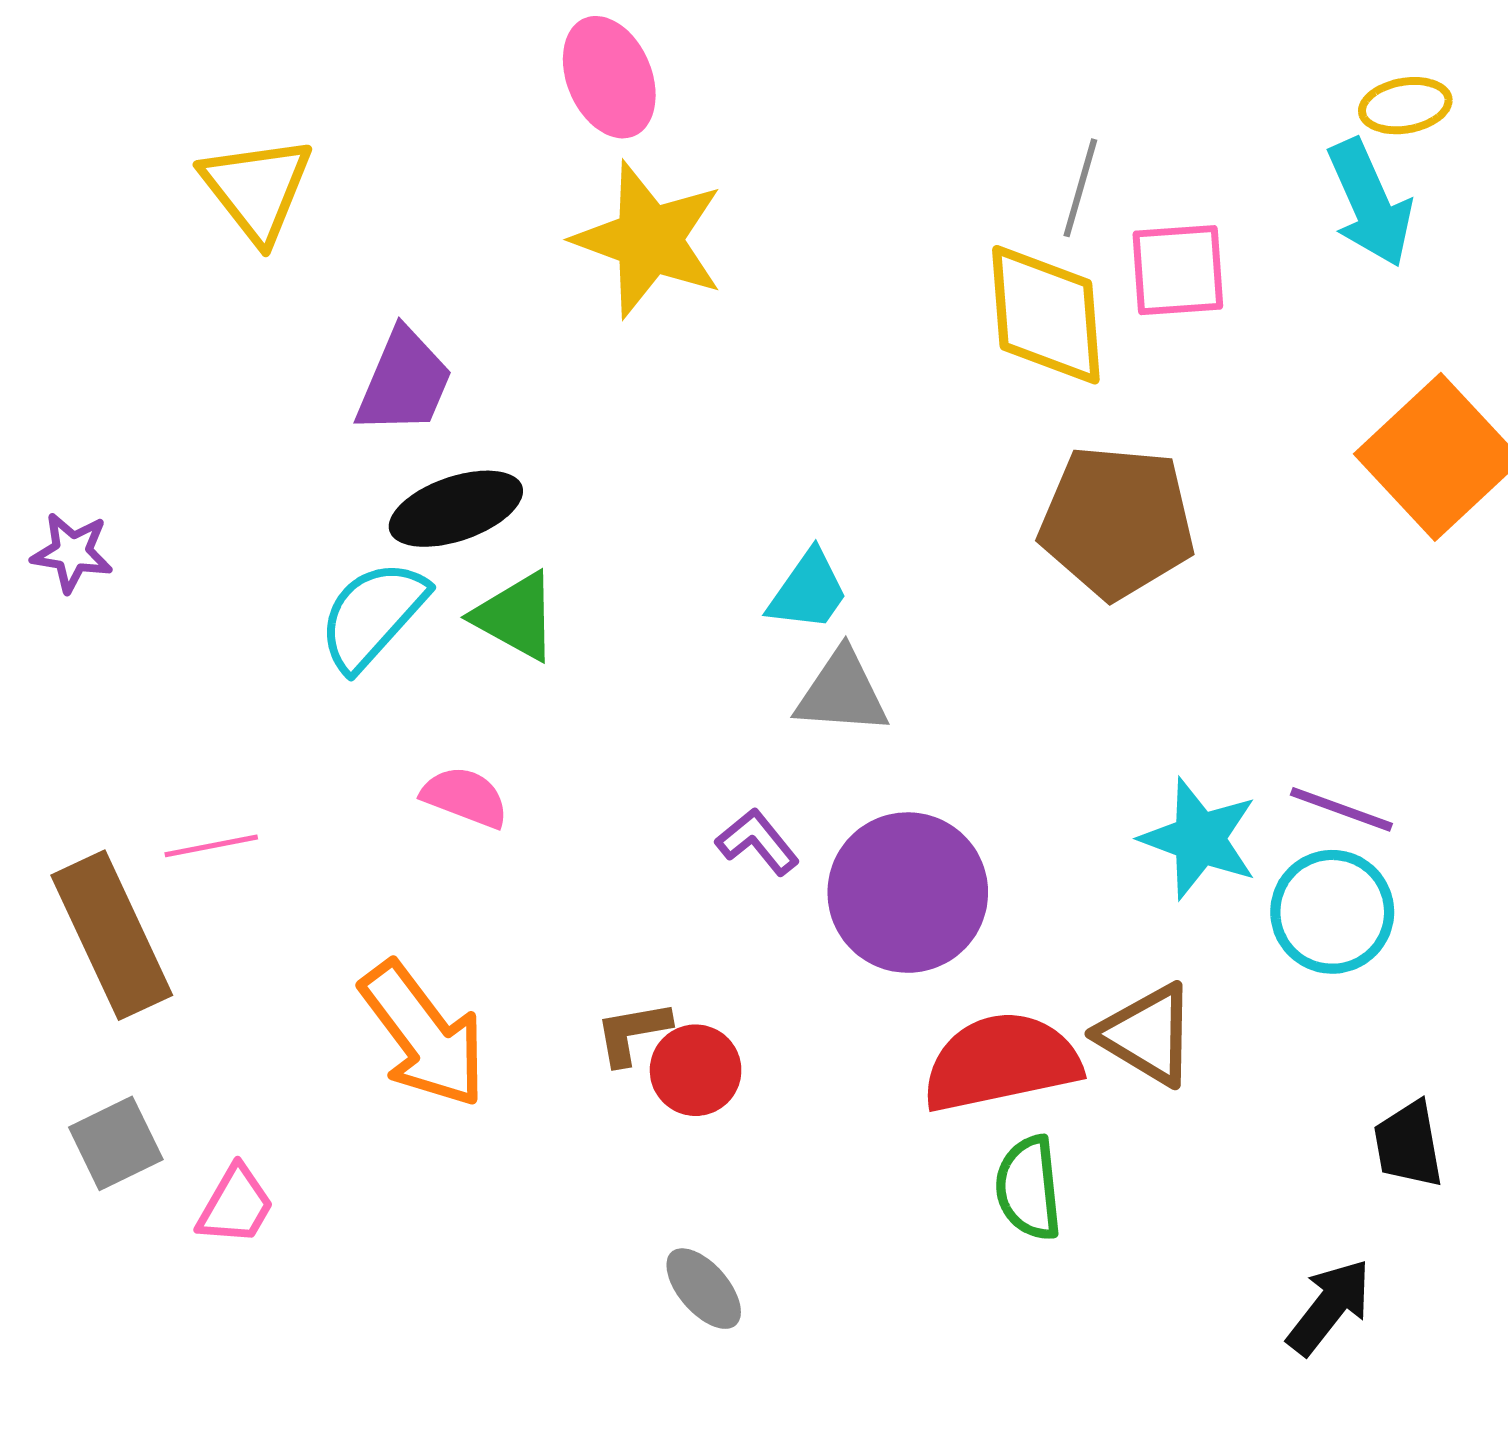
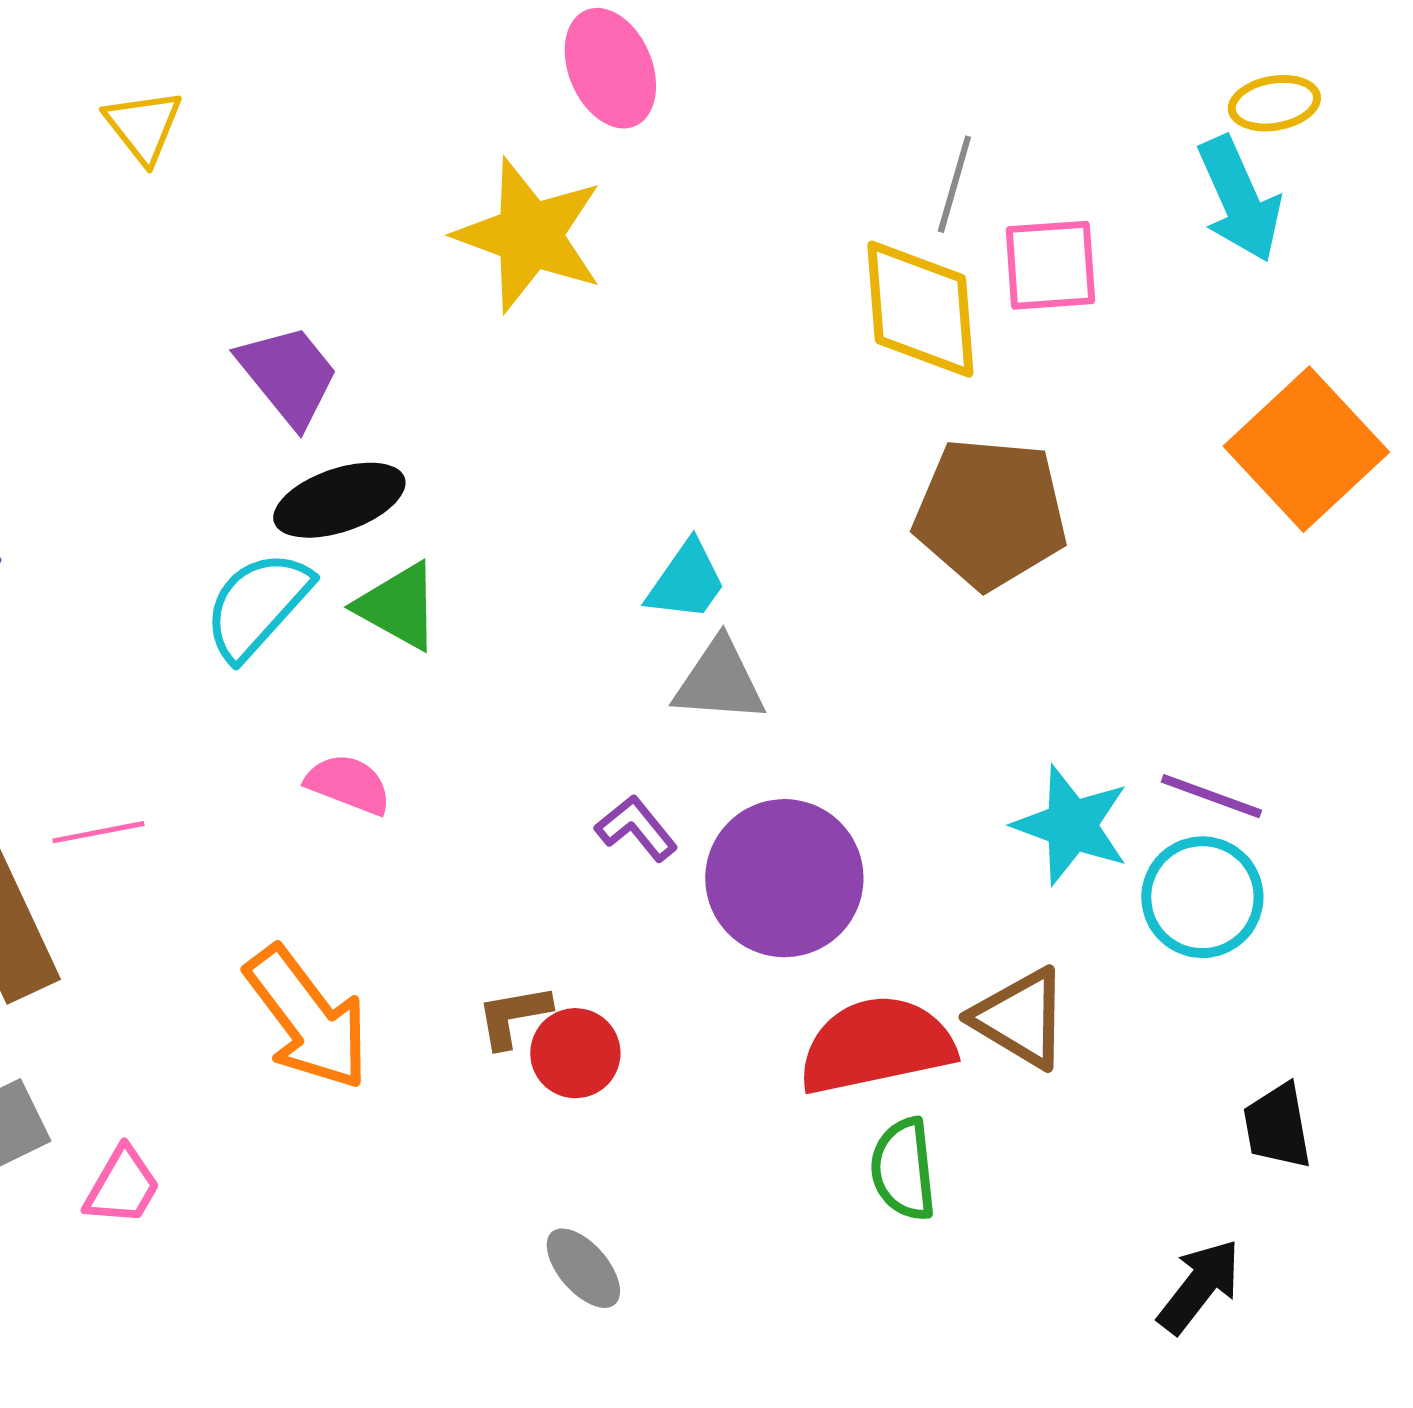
pink ellipse: (609, 77) -> (610, 68), moved
yellow triangle: (257, 189) -> (143, 126), moved, size x0.7
purple trapezoid: (404, 382) -> (288, 375), turned -62

